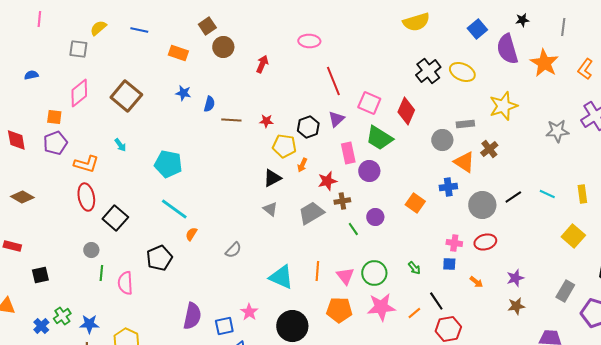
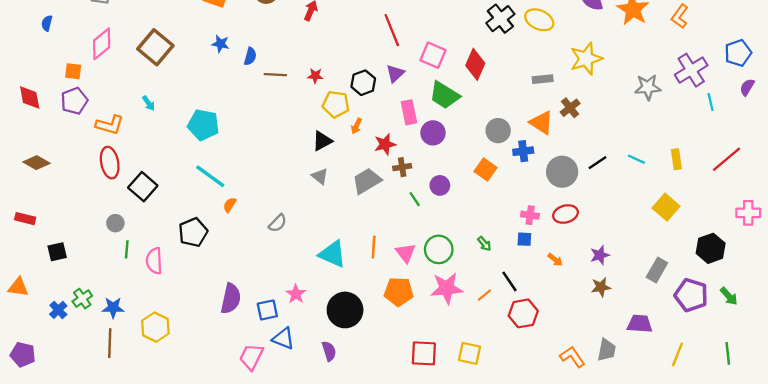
blue semicircle: (31, 75) -> (47, 23), turned -64
gray circle: (442, 140) -> (498, 131), moved

